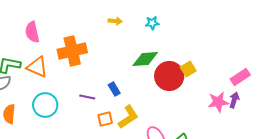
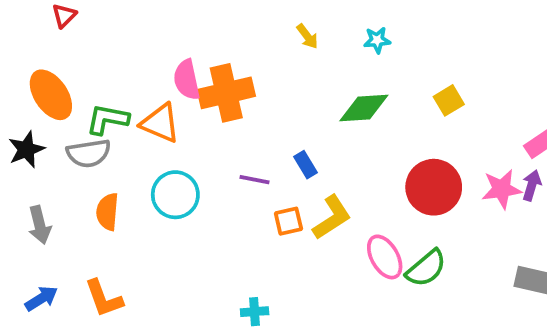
yellow arrow: (115, 21) -> (307, 36), turned 48
pink semicircle: (32, 32) -> (187, 80), moved
yellow square: (188, 69) -> (449, 100), moved
red circle: (169, 76) -> (434, 187), moved

